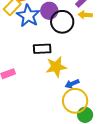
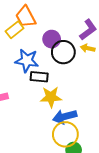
blue star: (28, 16) -> (27, 61), moved, turned -30
blue arrow: (72, 84) -> (65, 117), size x1.6

